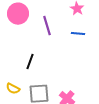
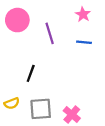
yellow semicircle: (13, 89) -> (12, 103), turned -48

